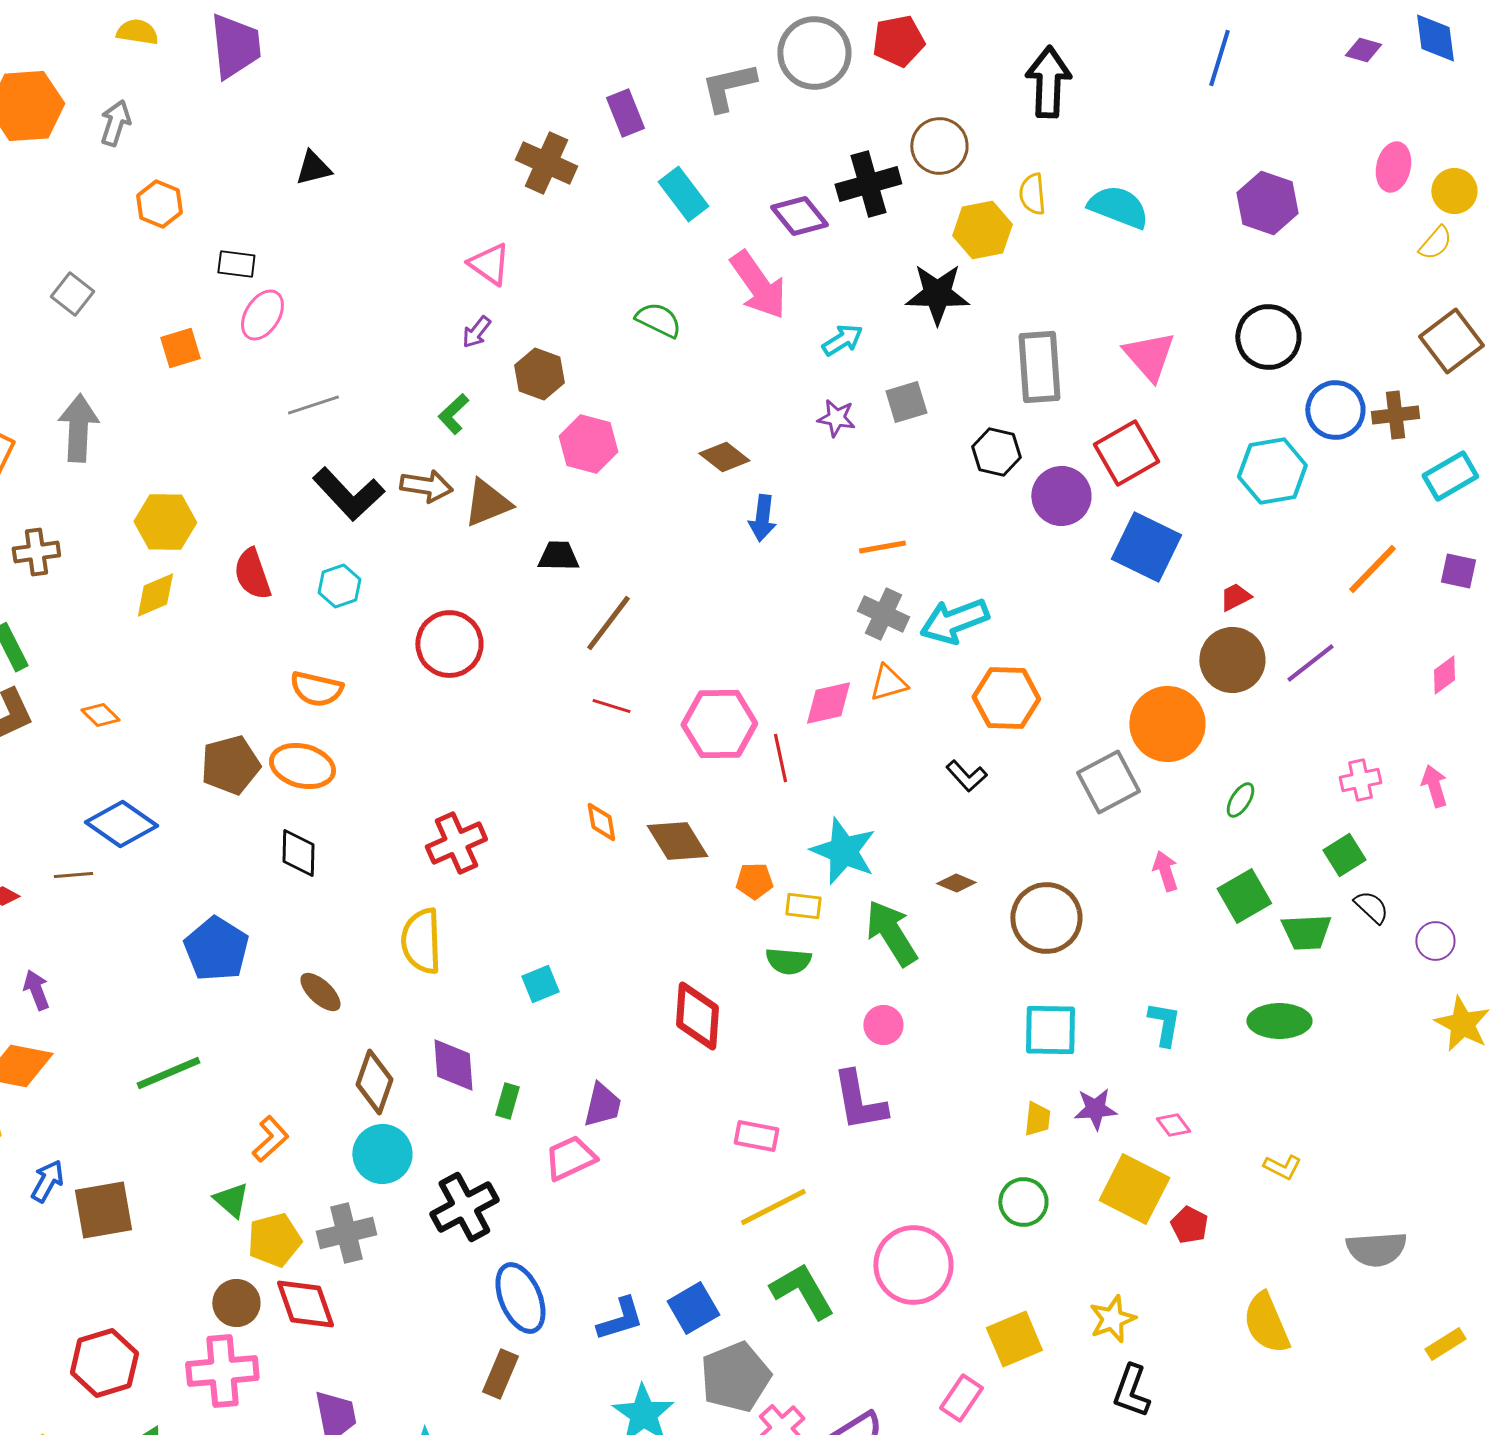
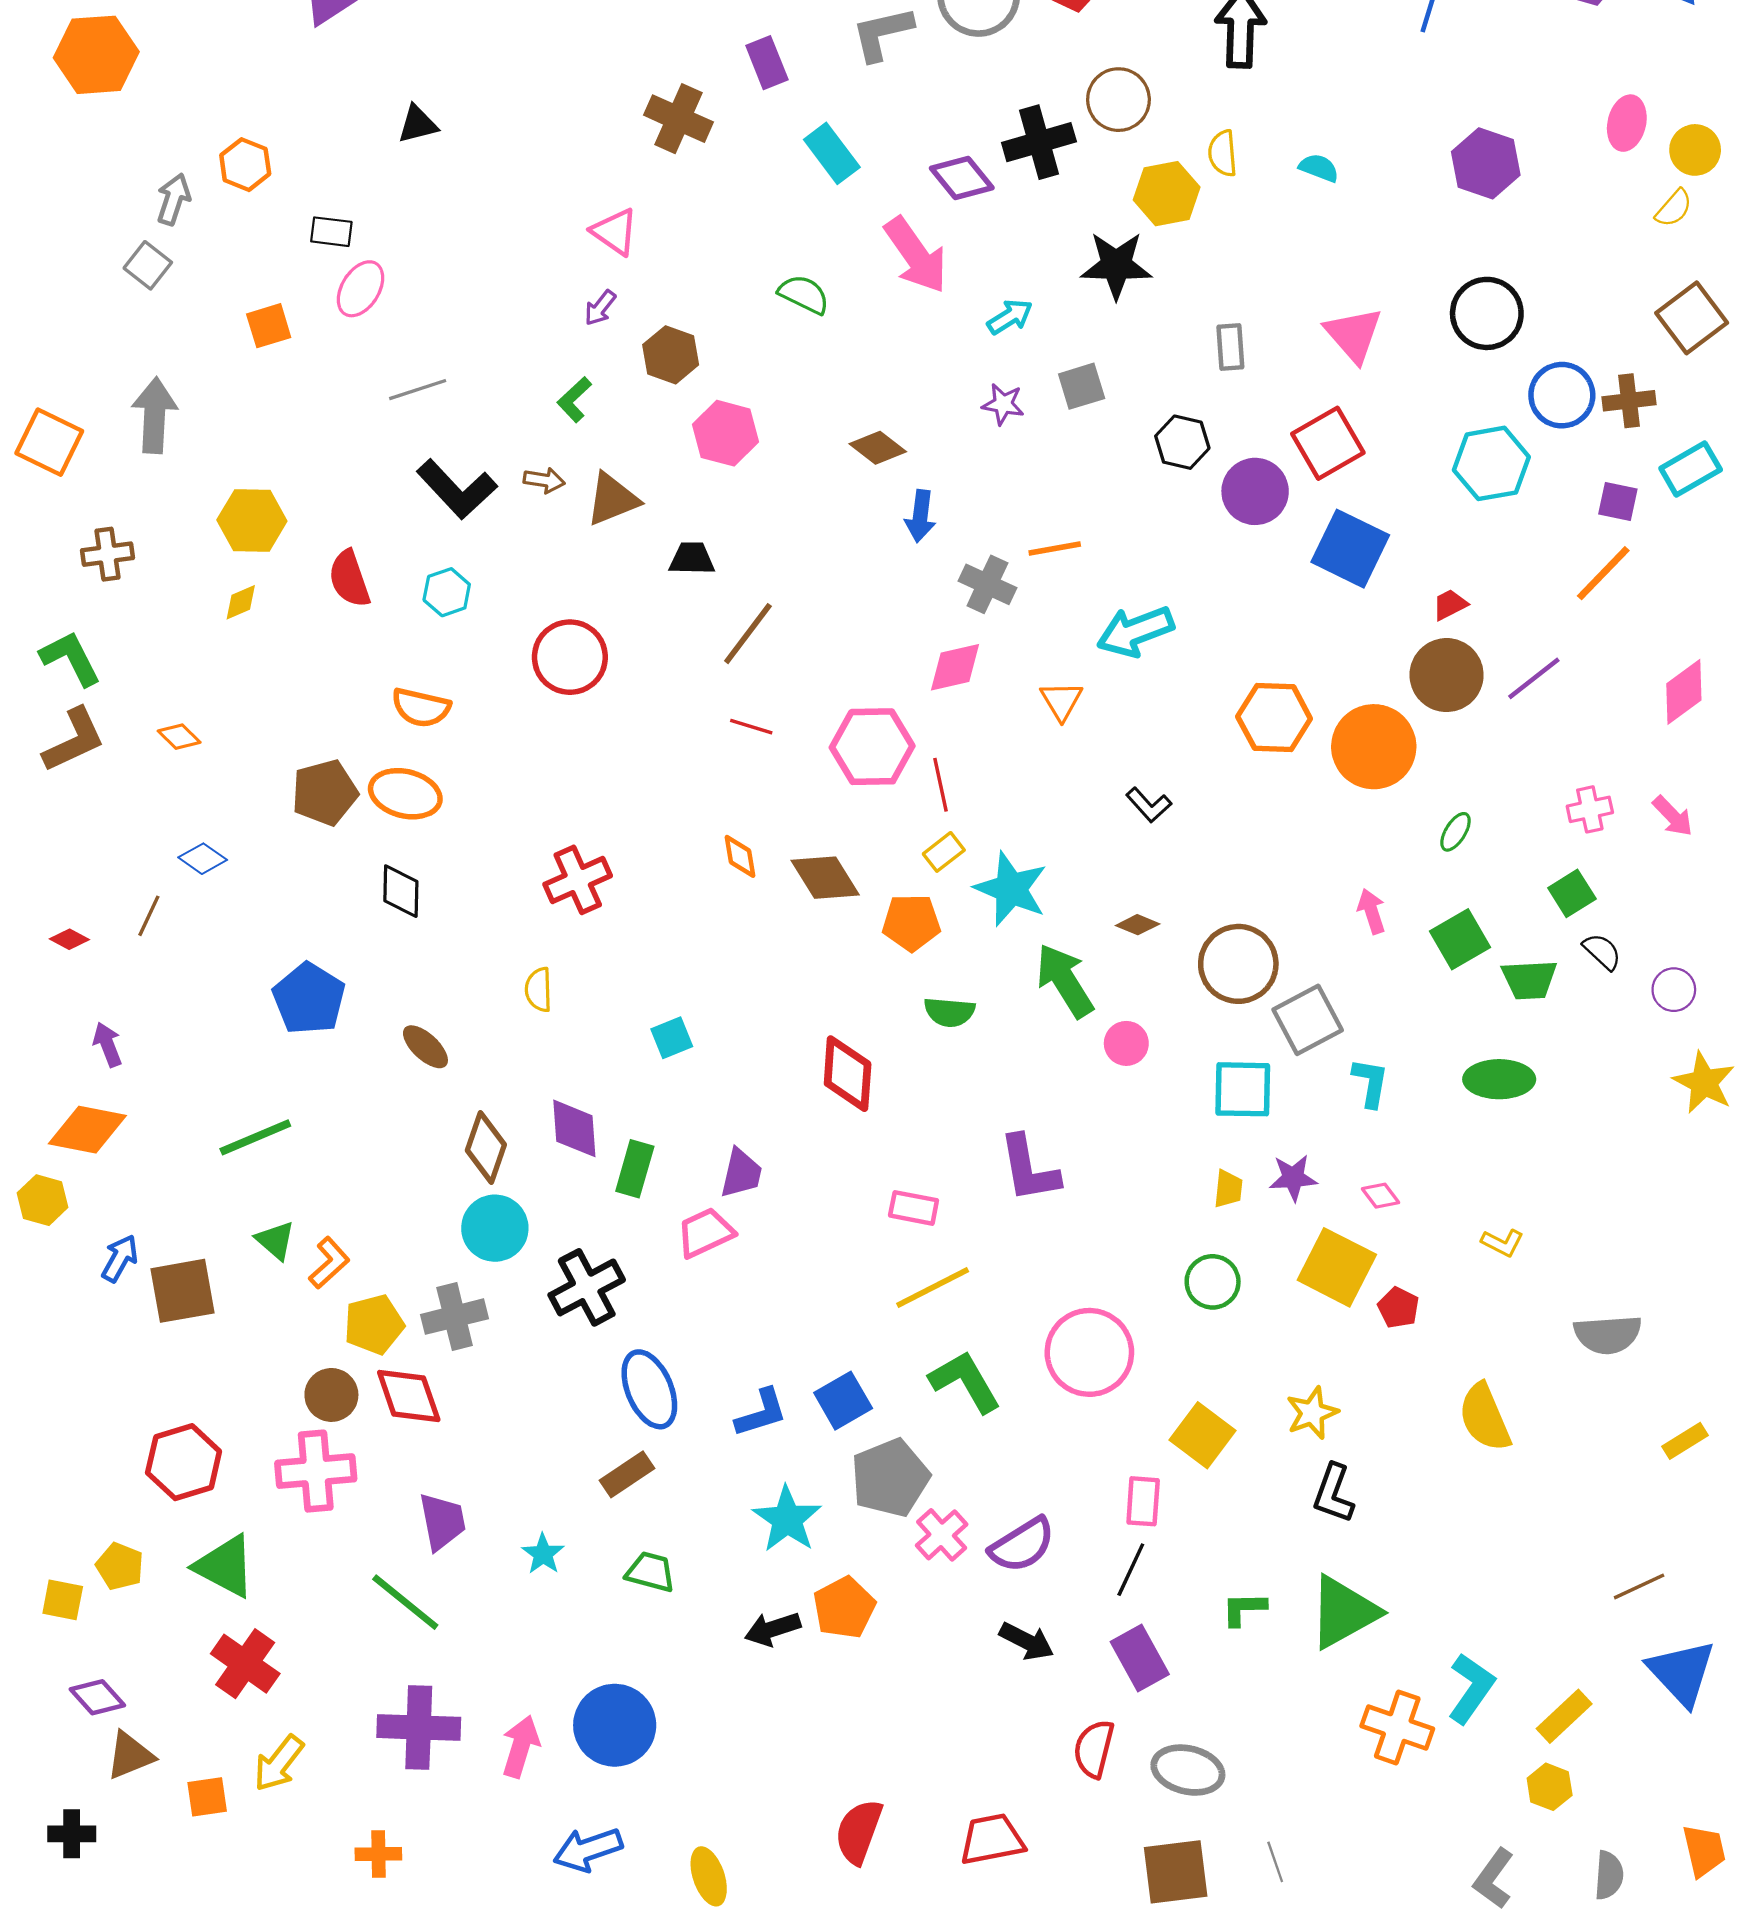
gray arrow: (115, 123) -> (174, 199), moved
cyan semicircle: (1118, 207) -> (1319, 168), size x0.6
gray rectangle: (1039, 367) -> (1230, 347), size x0.6
brown arrow: (426, 486) -> (544, 480), size x0.7
purple square: (1458, 571) -> (1618, 502), moved
yellow diamond: (155, 595) -> (241, 602), size x0.7
gray cross: (883, 614) -> (987, 584), moved
pink diamond: (1444, 675) -> (1684, 692), size x1.5
orange triangle: (888, 683) -> (1061, 701), turned -45
orange hexagon: (1006, 698) -> (1274, 718), moved
pink diamond: (828, 703) -> (955, 667), moved
gray square: (1108, 782) -> (1308, 1020), moved
pink arrow: (1434, 786) -> (1673, 816), turned 153
blue diamond: (121, 824) -> (203, 859), size x0.6
brown line: (73, 875) -> (149, 916), turned -60
orange pentagon: (754, 881) -> (911, 922), size x1.4
yellow rectangle: (803, 906) -> (944, 852), moved, turned -45
yellow semicircle: (421, 941) -> (539, 990), size x0.6
pink circle: (883, 1025) -> (1126, 1043), moved
green rectangle: (507, 1101) -> (635, 1169), size x1.4
orange L-shape: (270, 1139) -> (329, 1263), moved
green triangle: (231, 1200) -> (275, 1240), moved
yellow square: (1014, 1339) -> (1202, 1435), turned -30
brown rectangle: (500, 1374) -> (627, 1474), turned 33
pink rectangle: (961, 1398) -> (1143, 1501), turned -30

